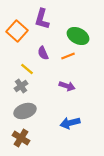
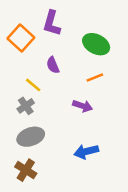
orange line: (68, 56) -> (95, 77), moved

